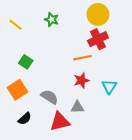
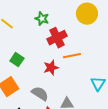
red cross: (98, 39) -> (57, 38), moved
red star: (81, 80) -> (51, 68), moved

